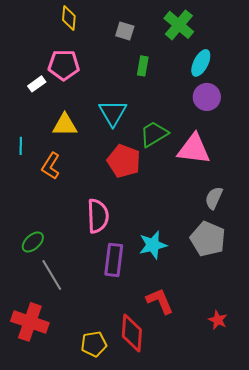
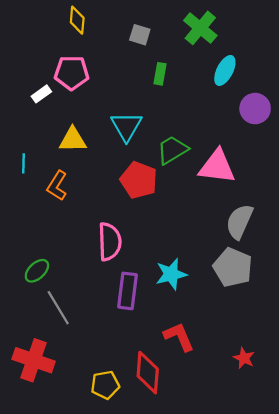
purple circle: (207, 97) -> (255, 109), moved
gray semicircle: (214, 198) -> (239, 222), size x1.4

